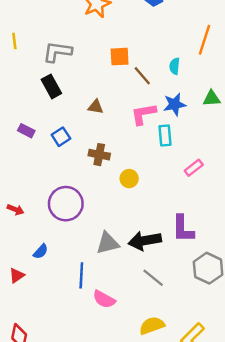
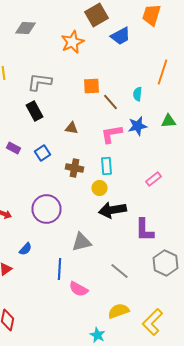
cyan rectangle: (165, 135) -> (106, 166), moved
black arrow: (145, 241) -> (112, 210), moved

